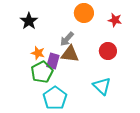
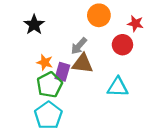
red circle: (108, 51) -> (122, 45), moved
cyan triangle: (102, 86) -> (118, 87), moved, turned -42
cyan pentagon: (55, 98) -> (48, 115), moved

